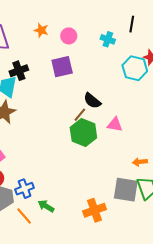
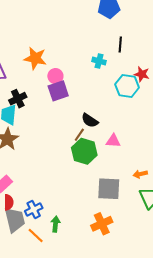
orange star: (41, 30) -> (35, 58), size x1.6
pink circle: (69, 36) -> (55, 76), moved
gray square: (126, 190) -> (109, 189), moved
green arrow: (46, 206) -> (55, 224), turned 70

